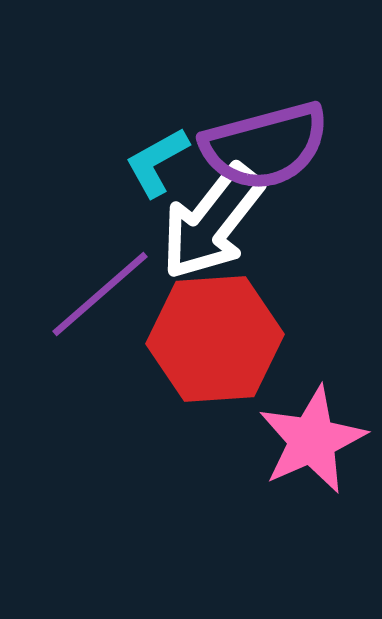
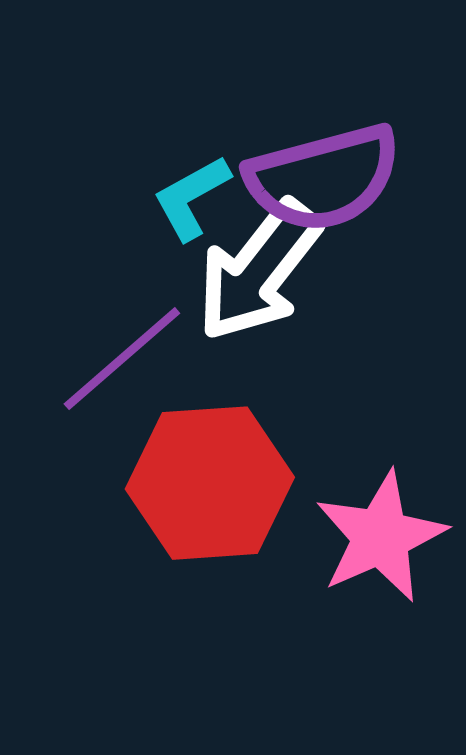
red hexagon: (215, 339) -> (210, 483), moved

